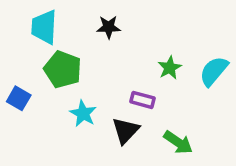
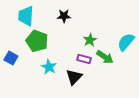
green star: (170, 68) -> (90, 40), moved
green arrow: (178, 142) -> (105, 57), moved

